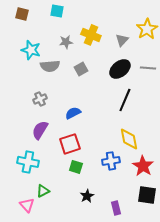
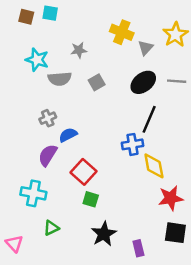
cyan square: (57, 11) -> (50, 13), moved
yellow cross: (91, 35) -> (122, 32), moved
blue semicircle: (73, 113) -> (68, 135), moved
red square: (70, 144) -> (84, 172), turned -30
blue cross: (111, 161) -> (132, 144), moved
red star: (143, 166) -> (171, 198), turned 30
black star: (87, 196) -> (104, 234), size x1.5
pink triangle: (27, 205) -> (14, 243), moved

